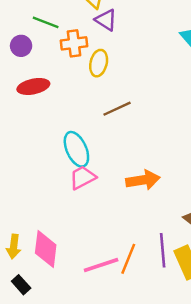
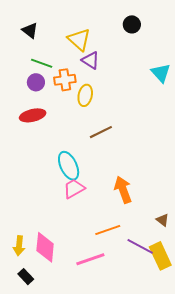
purple circle: (21, 46) -> (36, 82), moved
orange arrow: (143, 180) -> (123, 190), turned -100
purple line: (163, 250) -> (140, 246), turned -56
orange line: (128, 259) -> (108, 230), moved, turned 50

